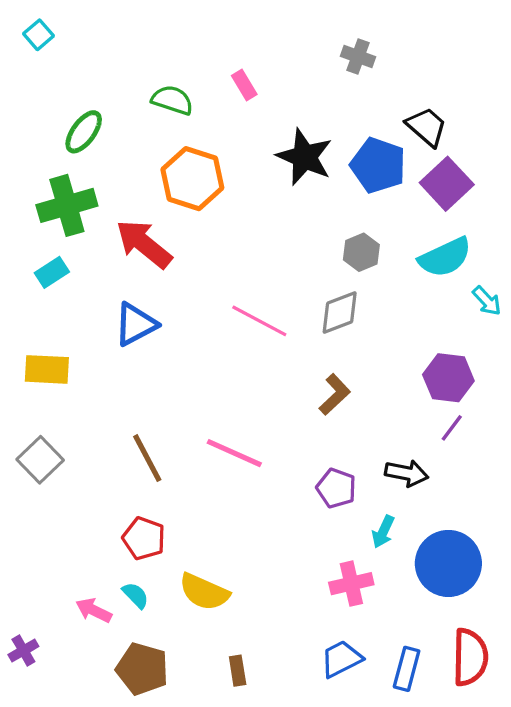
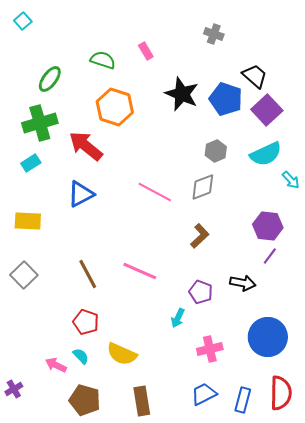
cyan arrow: (383, 532) -> (178, 318), moved
brown rectangle: (238, 671) -> (142, 401), size x1.6

